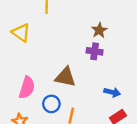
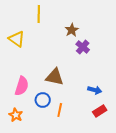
brown star: (99, 30) -> (72, 30), moved
purple cross: (95, 51) -> (83, 47), moved, turned 32

